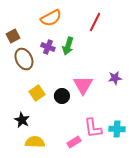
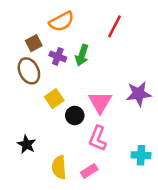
brown square: (13, 36) -> (34, 43), moved
purple star: (115, 78) -> (139, 94), size x1.5
yellow square: (37, 93) -> (54, 99), moved
pink L-shape: (93, 128) -> (98, 138), moved, turned 30
yellow semicircle: (35, 142) -> (59, 167), moved, turned -96

